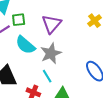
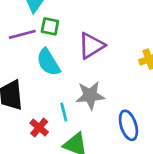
gray star: (51, 53) -> (90, 95), moved

